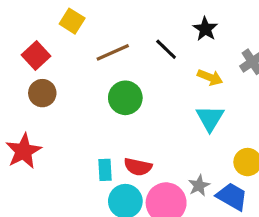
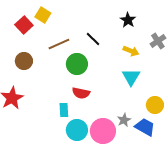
black line: (166, 49) -> (93, 39), moved
brown line: (113, 52) -> (59, 44), moved
red square: (36, 55) -> (24, 25), moved
red semicircle: (138, 167) -> (81, 93), moved

